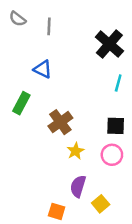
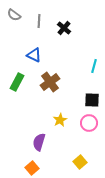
black cross: (109, 44) -> (64, 28), moved, size x0.6
brown cross: (60, 122) -> (50, 82), moved
purple semicircle: (78, 186) -> (39, 142), moved
orange square: (57, 211) -> (32, 168), moved, turned 32

